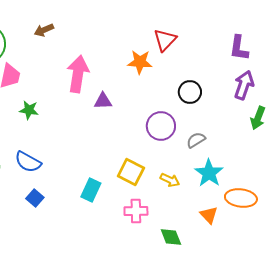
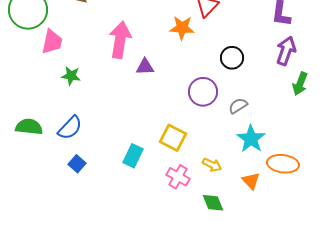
blue semicircle: (28, 162) -> (70, 128), turned -76
yellow arrow: (170, 180) -> (212, 165), moved
pink cross: (136, 211) -> (178, 177), turned 30

